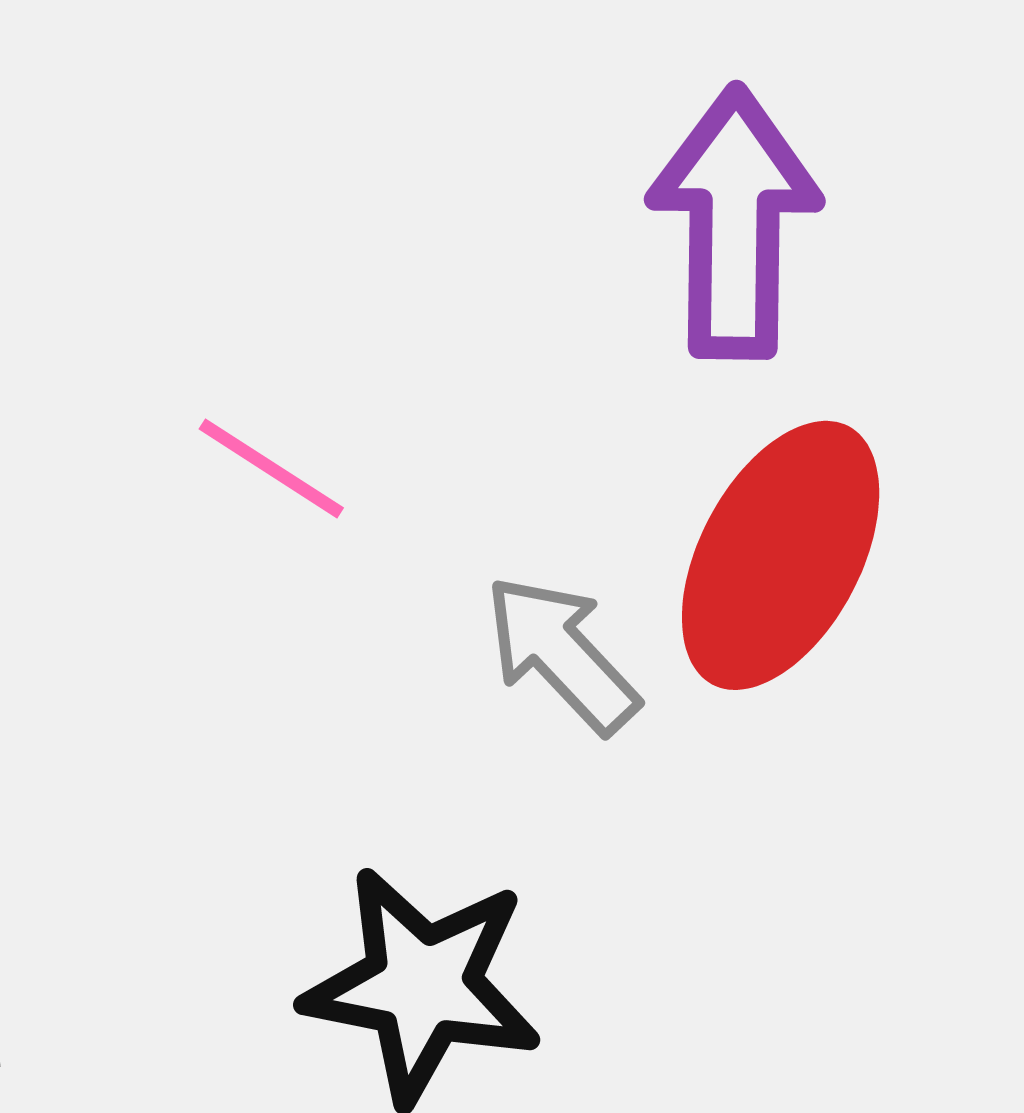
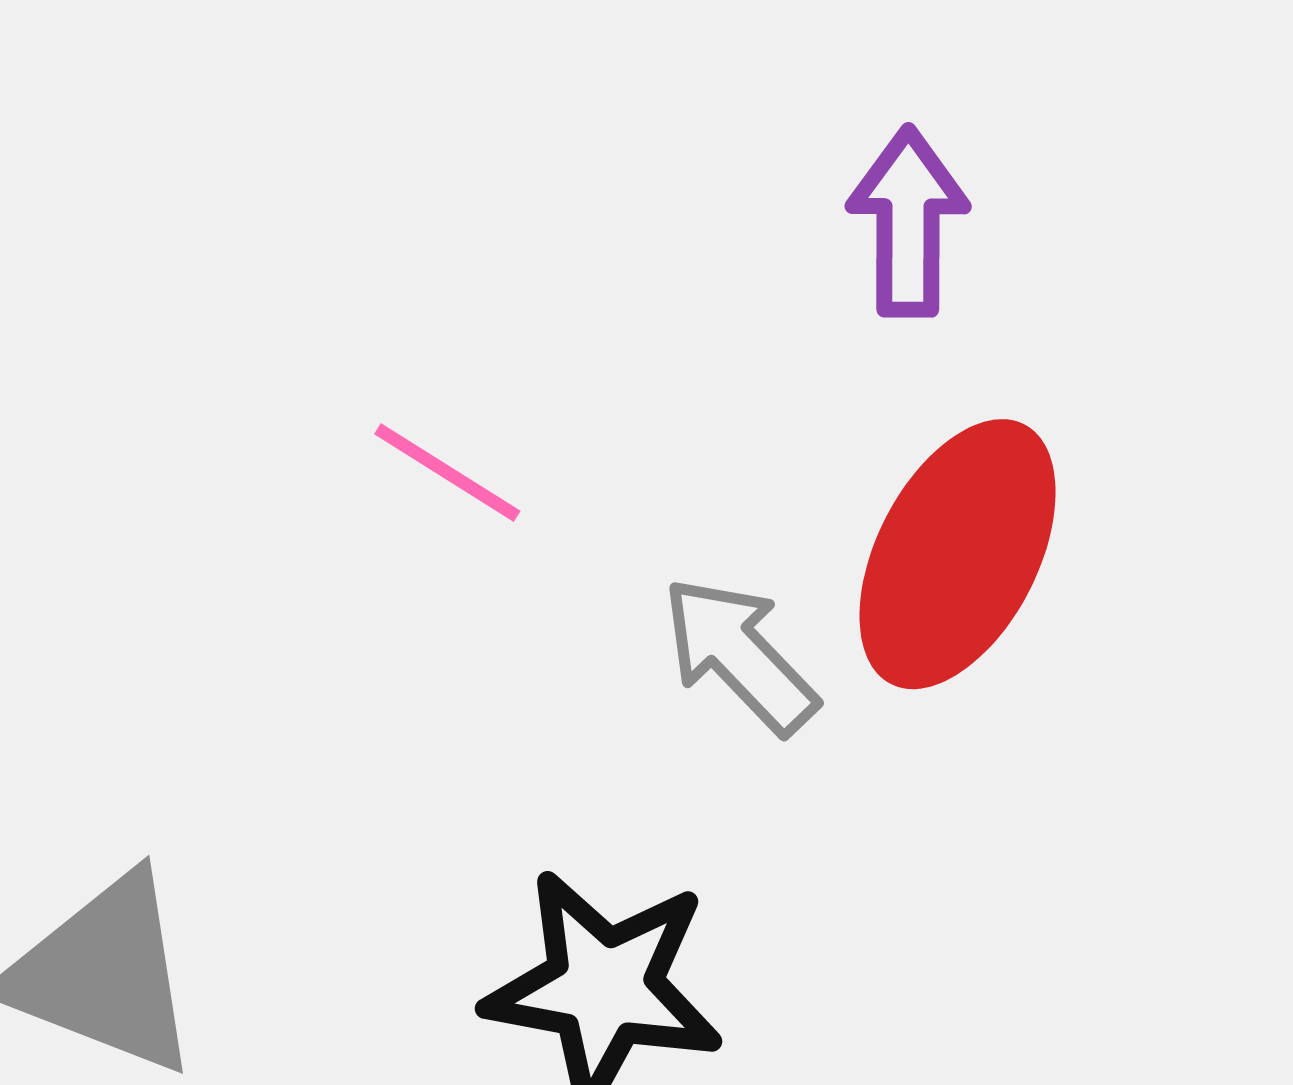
purple arrow: (734, 223) -> (908, 222), size x0.7

